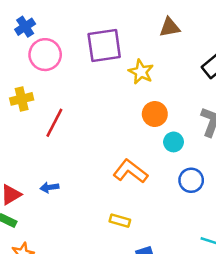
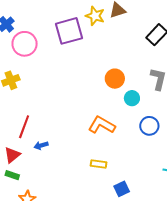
yellow star: (141, 72) -> (95, 16), moved
red line: (54, 123) -> (24, 127), moved

